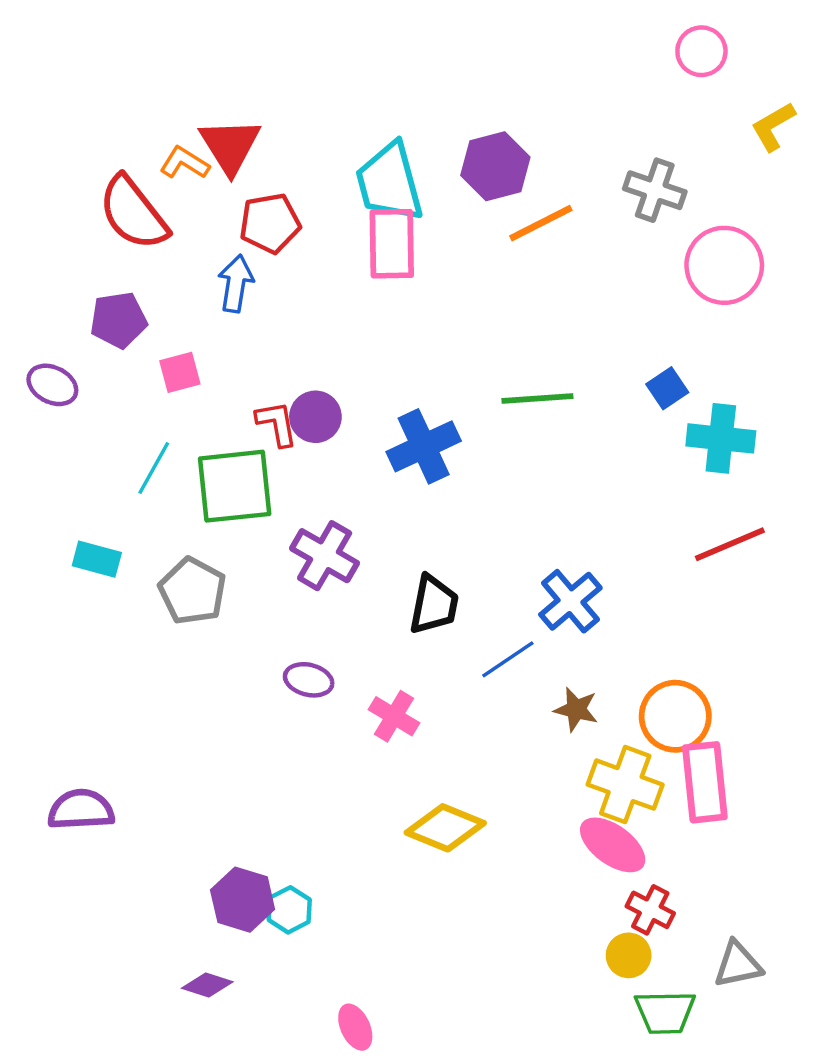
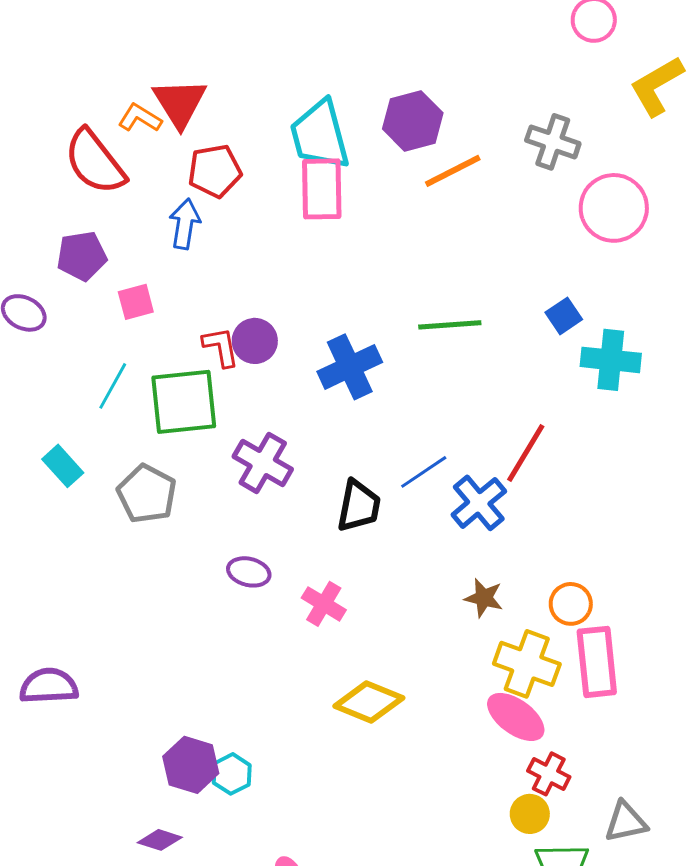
yellow L-shape: (773, 126) -> (657, 86), size x1.4
red line: (730, 544) -> (526, 453), moved, turned -36
cyan rectangle: (97, 559) -> (63, 466), turned 33
blue line: (508, 659) -> (424, 472), moved
orange circle: (675, 716) -> (571, 604), size x0.7

